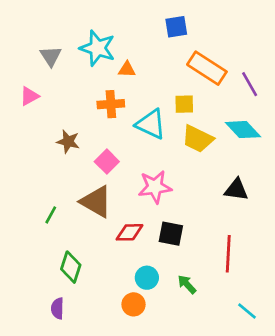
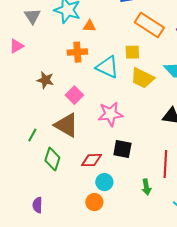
red diamond: (130, 232) -> (91, 160), moved
green diamond: (71, 267) -> (52, 159), moved
green arrow: (187, 284) -> (146, 187), moved, turned -147

